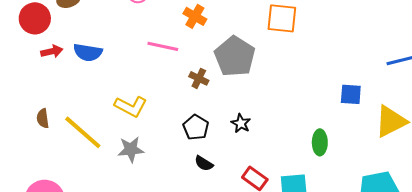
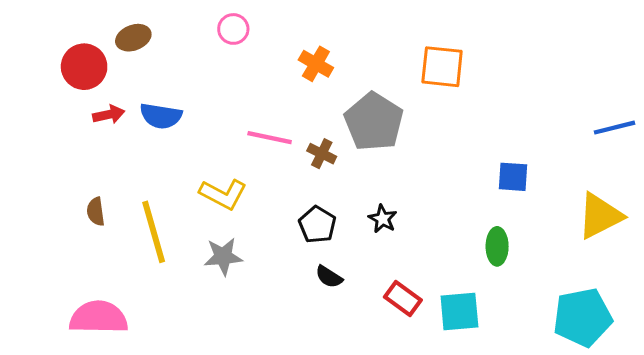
pink line: (163, 46) -> (270, 138), moved
blue square: (351, 94) -> (513, 177), moved
yellow line: (83, 132) -> (154, 232), turned 33

